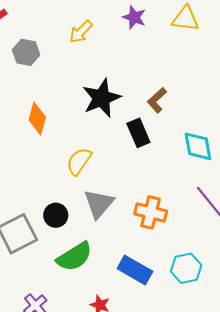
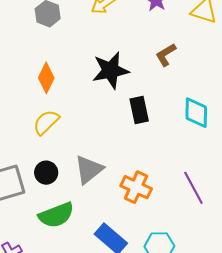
brown L-shape: (157, 100) -> (166, 55), moved
cyan diamond: (198, 146) -> (196, 113), moved
yellow semicircle: (79, 161) -> (46, 122), moved

